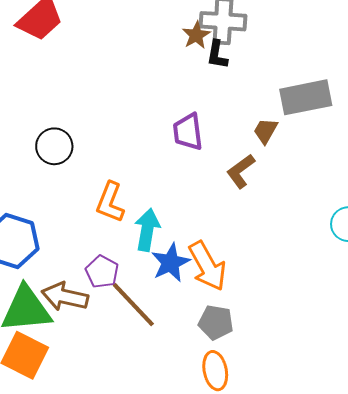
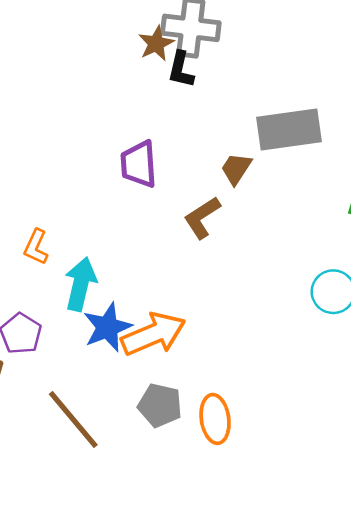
orange L-shape: (110, 202) -> (36, 247), size x0.7
orange arrow: (207, 266) -> (153, 334), turned -87
brown line: (133, 305) -> (73, 419), moved
orange ellipse: (215, 371) -> (215, 419), moved

